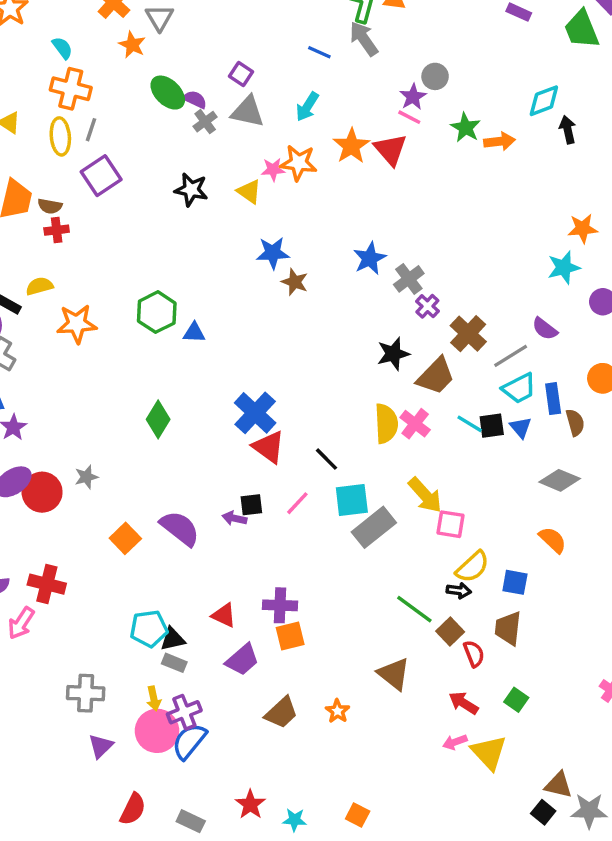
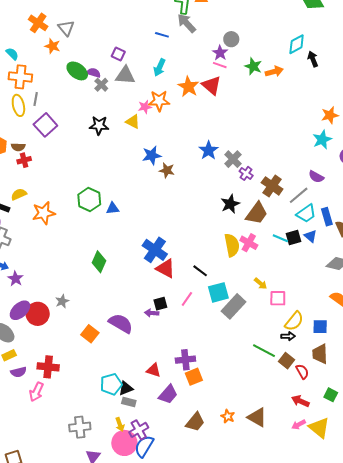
yellow arrow: (425, 495) -> (261, 283), size x0.6
brown triangle: (394, 674) -> (257, 417), moved

